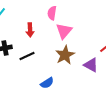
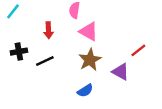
pink triangle: (64, 31) -> (89, 31), turned -42
blue semicircle: (47, 83) -> (85, 91), moved

